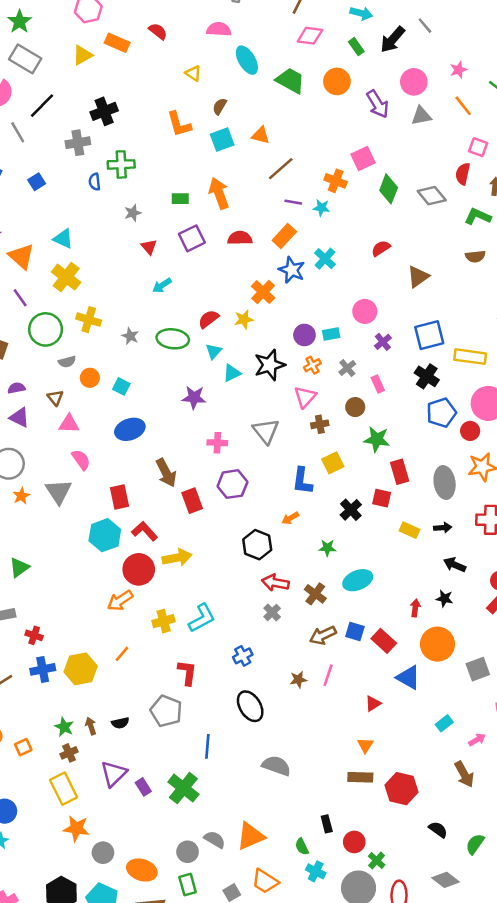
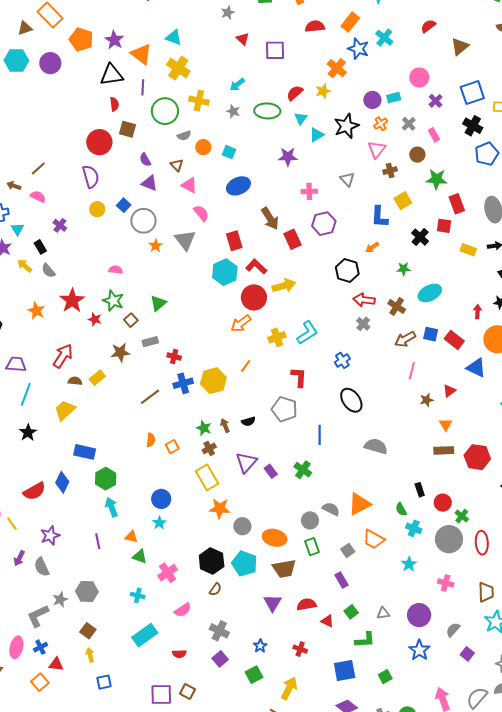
purple square: (192, 238) -> (275, 50), moved, turned 30
cyan arrow: (162, 285) -> (237, 85), moved
purple line: (20, 298) -> (143, 87), turned 42
purple semicircle: (16, 388) -> (145, 160), turned -104
pink triangle: (69, 424) -> (189, 185), turned 30
gray triangle: (266, 431) -> (347, 179), size x0.7
brown star: (298, 680) -> (427, 400), moved
green cross: (183, 788) -> (303, 470), size x0.7

